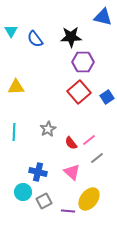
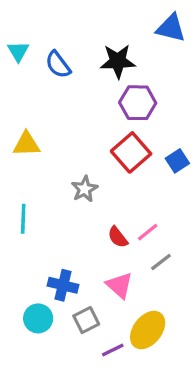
gray star: (48, 129) -> (85, 189), moved
gray square: (44, 201) -> (86, 320), moved
purple line: (68, 211) -> (113, 350), turned -32

